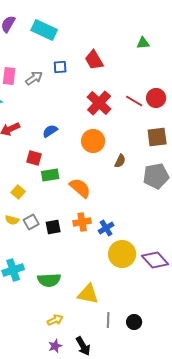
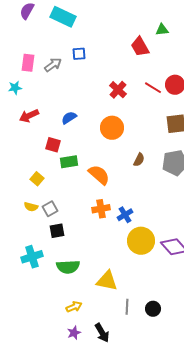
red trapezoid: (94, 60) -> (140, 47), moved
red cross: (99, 103) -> (118, 90), size x0.7
brown semicircle: (120, 161) -> (139, 160), moved
black square: (53, 227) -> (57, 231), moved

